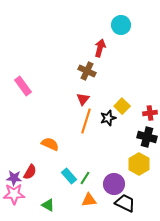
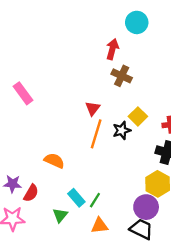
brown cross: (87, 71) -> (122, 76), moved
purple star: (14, 178) -> (13, 184), moved
purple circle: (114, 184) -> (146, 207), moved
green triangle: (48, 205) -> (60, 215), moved, turned 40

